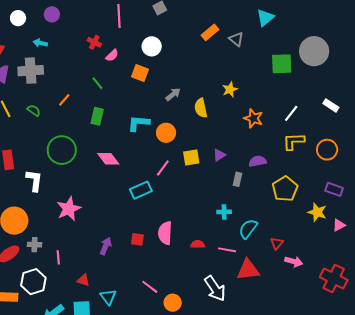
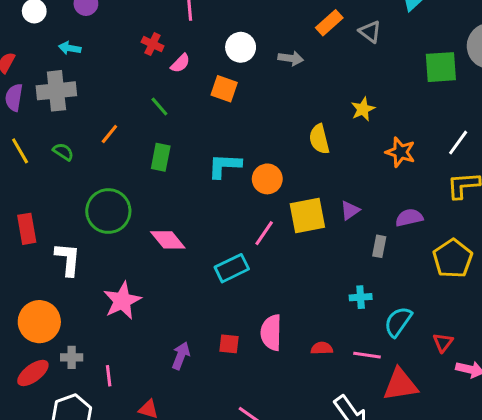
gray arrow: (173, 94) -> (291, 58), moved, turned 49
yellow square: (191, 158) -> (307, 216), size x1.4
pink diamond: (108, 159) -> (168, 240), moved

